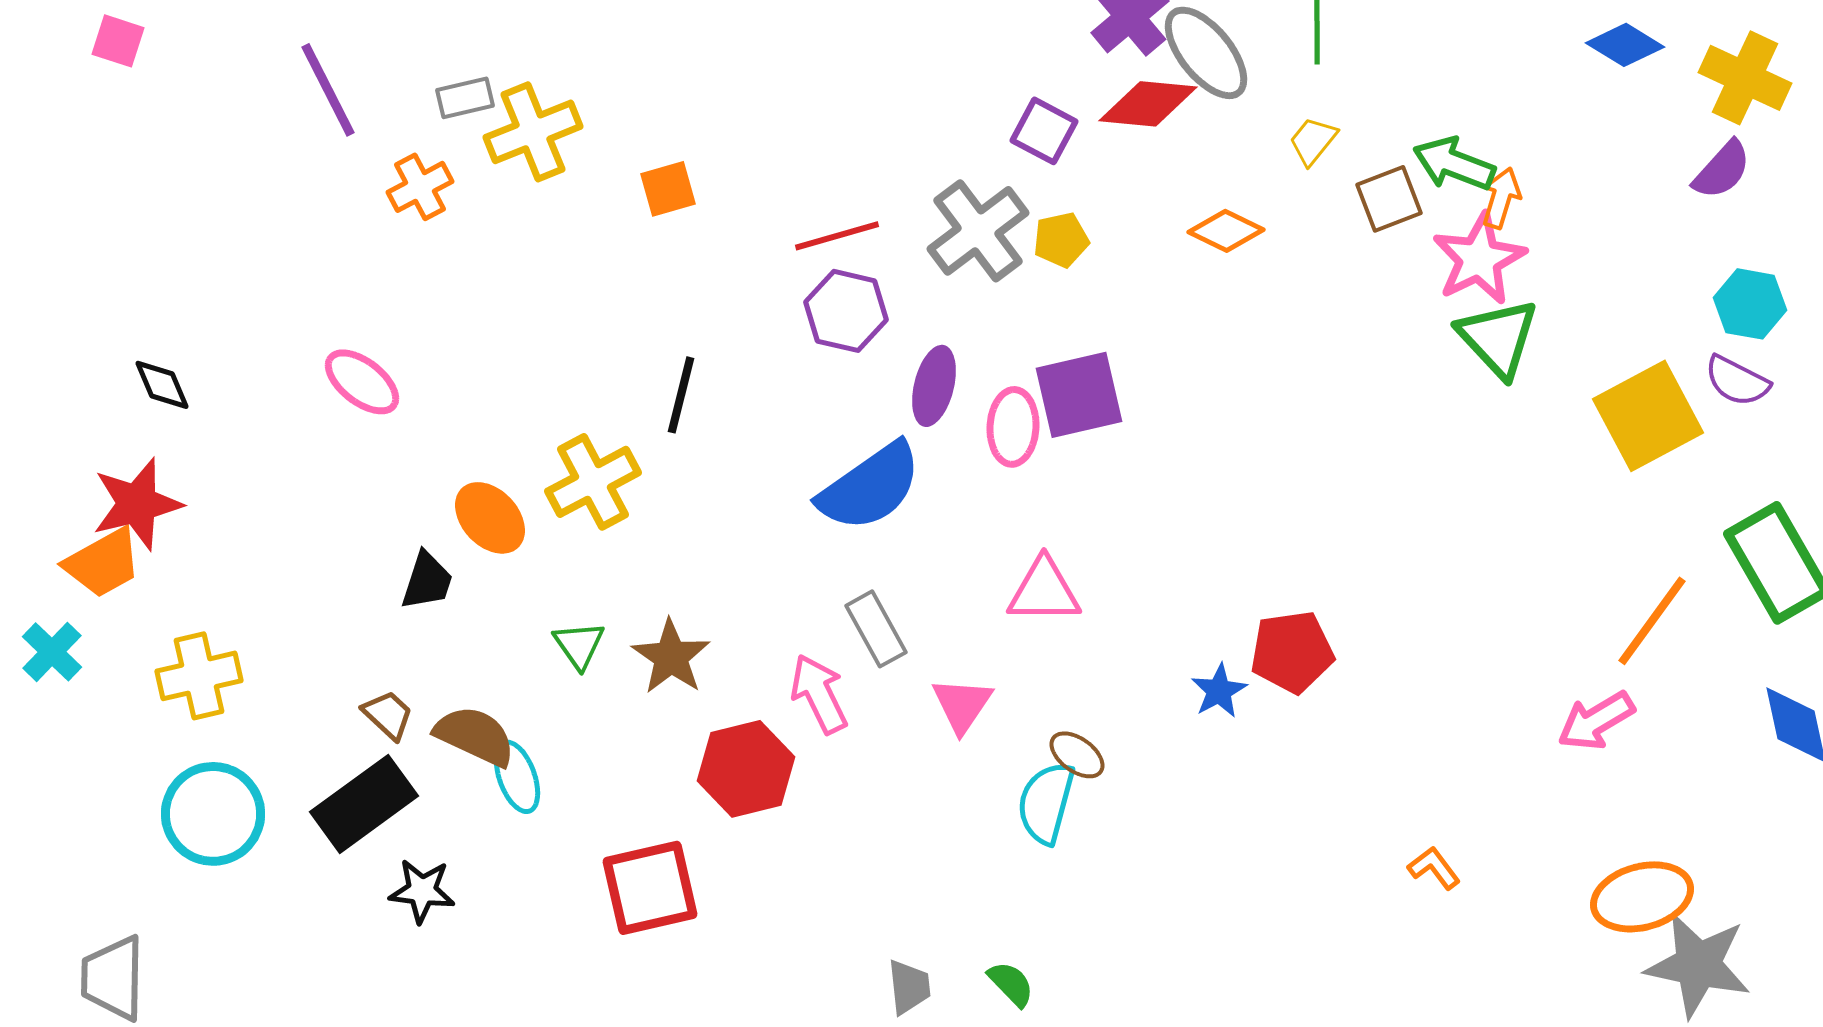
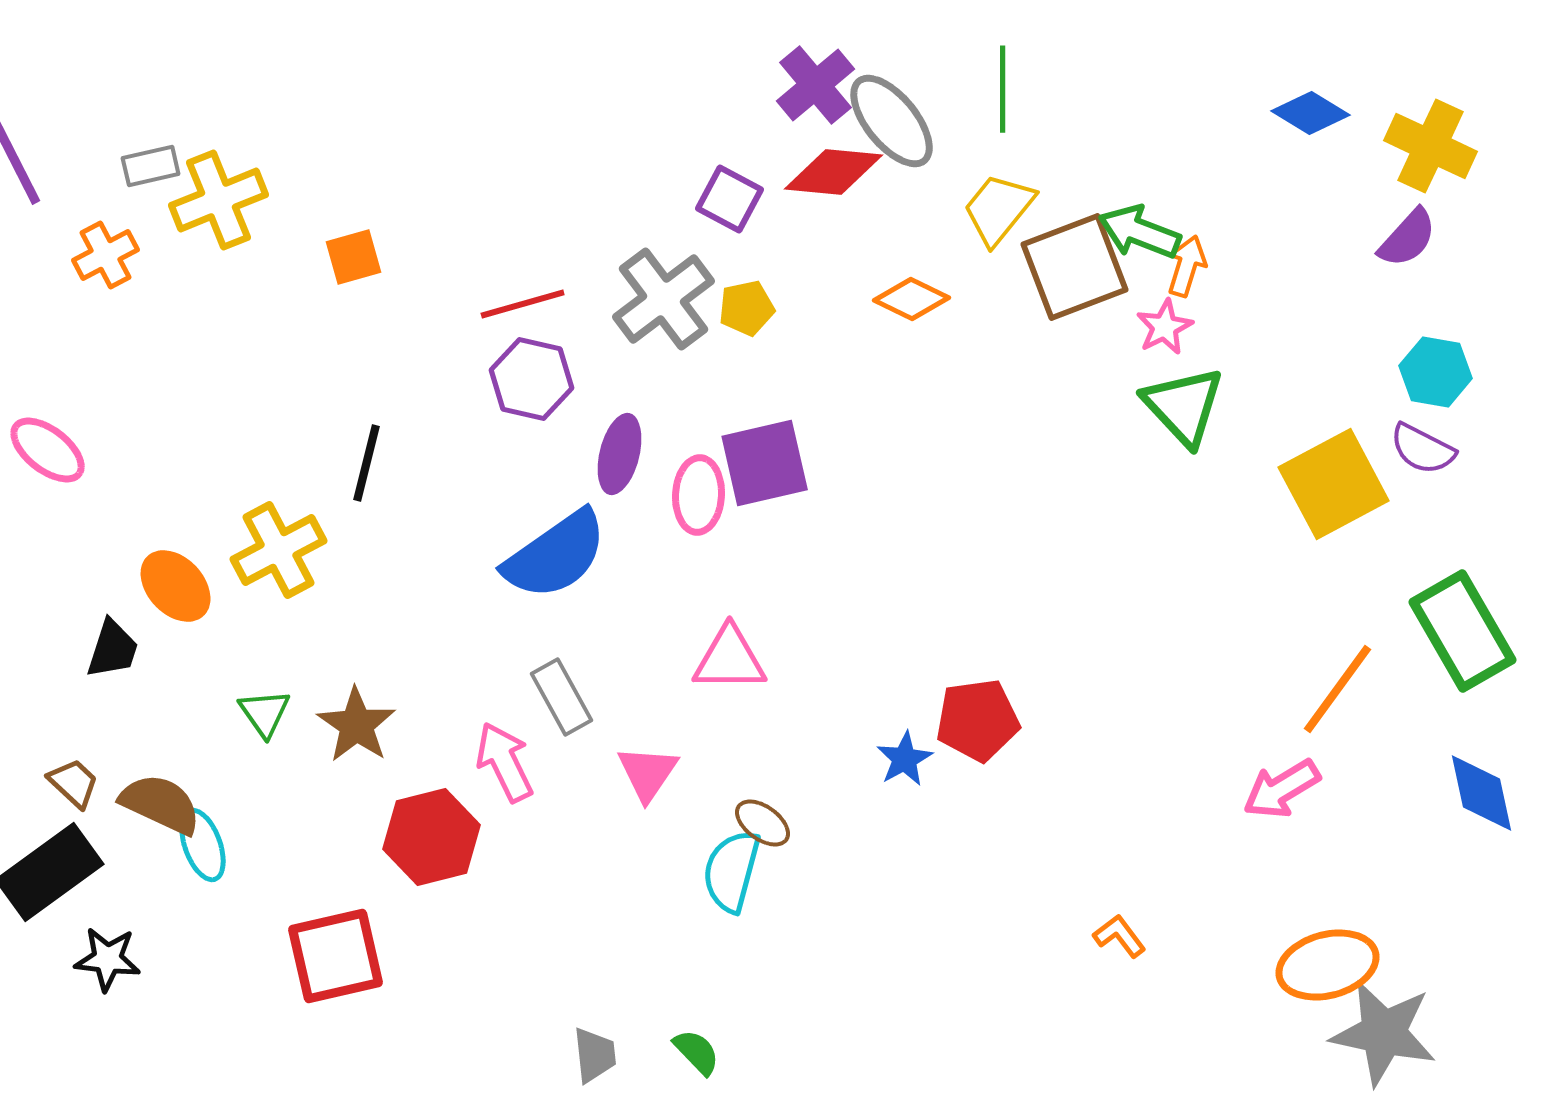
yellow trapezoid: (1313, 141) -> (999, 209), size x1.5
brown square: (1389, 199) -> (1075, 267), size x1.6
pink star: (1479, 259) -> (1165, 327), size x0.6

